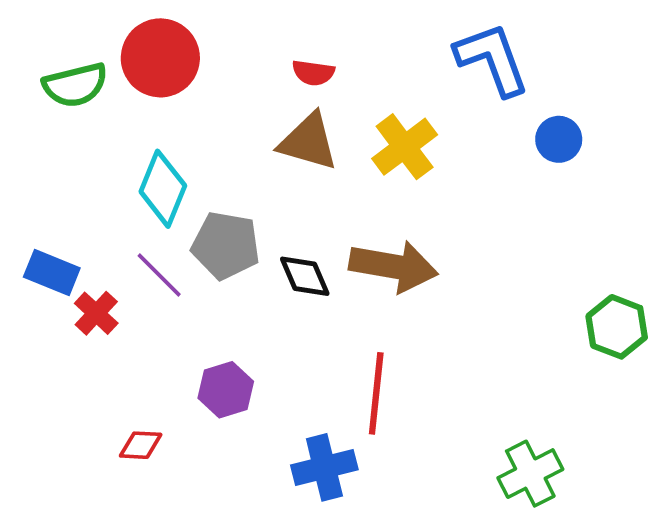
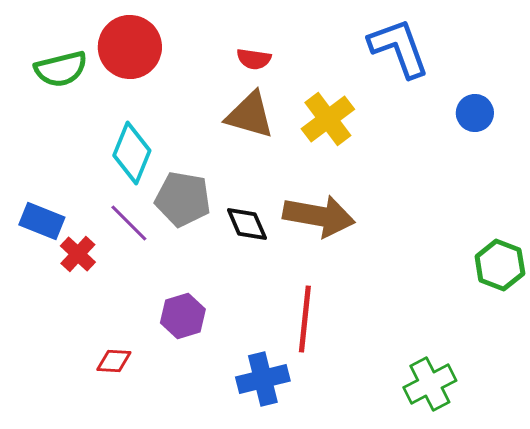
blue circle: (559, 139) -> (475, 113), moved

